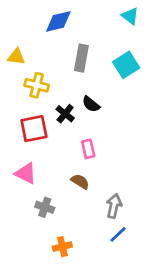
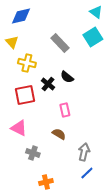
blue diamond: (58, 21) -> (21, 16), moved
yellow triangle: (16, 57) -> (12, 42), turned 40
gray rectangle: (81, 58) -> (60, 43), turned -54
cyan square: (126, 65) -> (93, 37), moved

